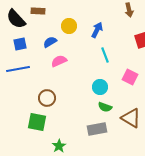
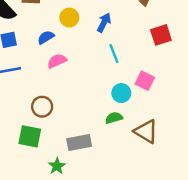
cyan circle: (100, 87) -> (121, 93), moved
green semicircle: (105, 107) -> (114, 118), turned 144
gray rectangle: (97, 129) -> (79, 143), moved

